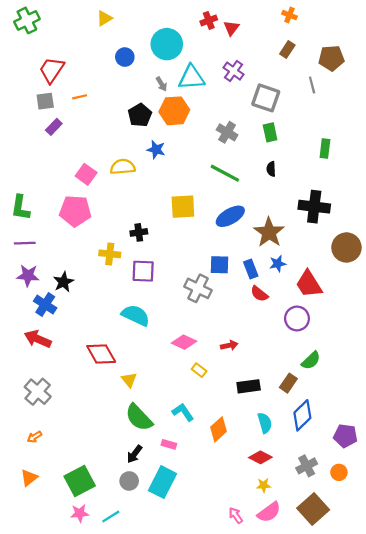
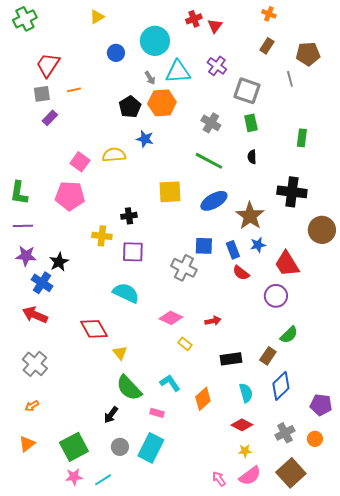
black arrow: (135, 454) -> (111, 415), moved

